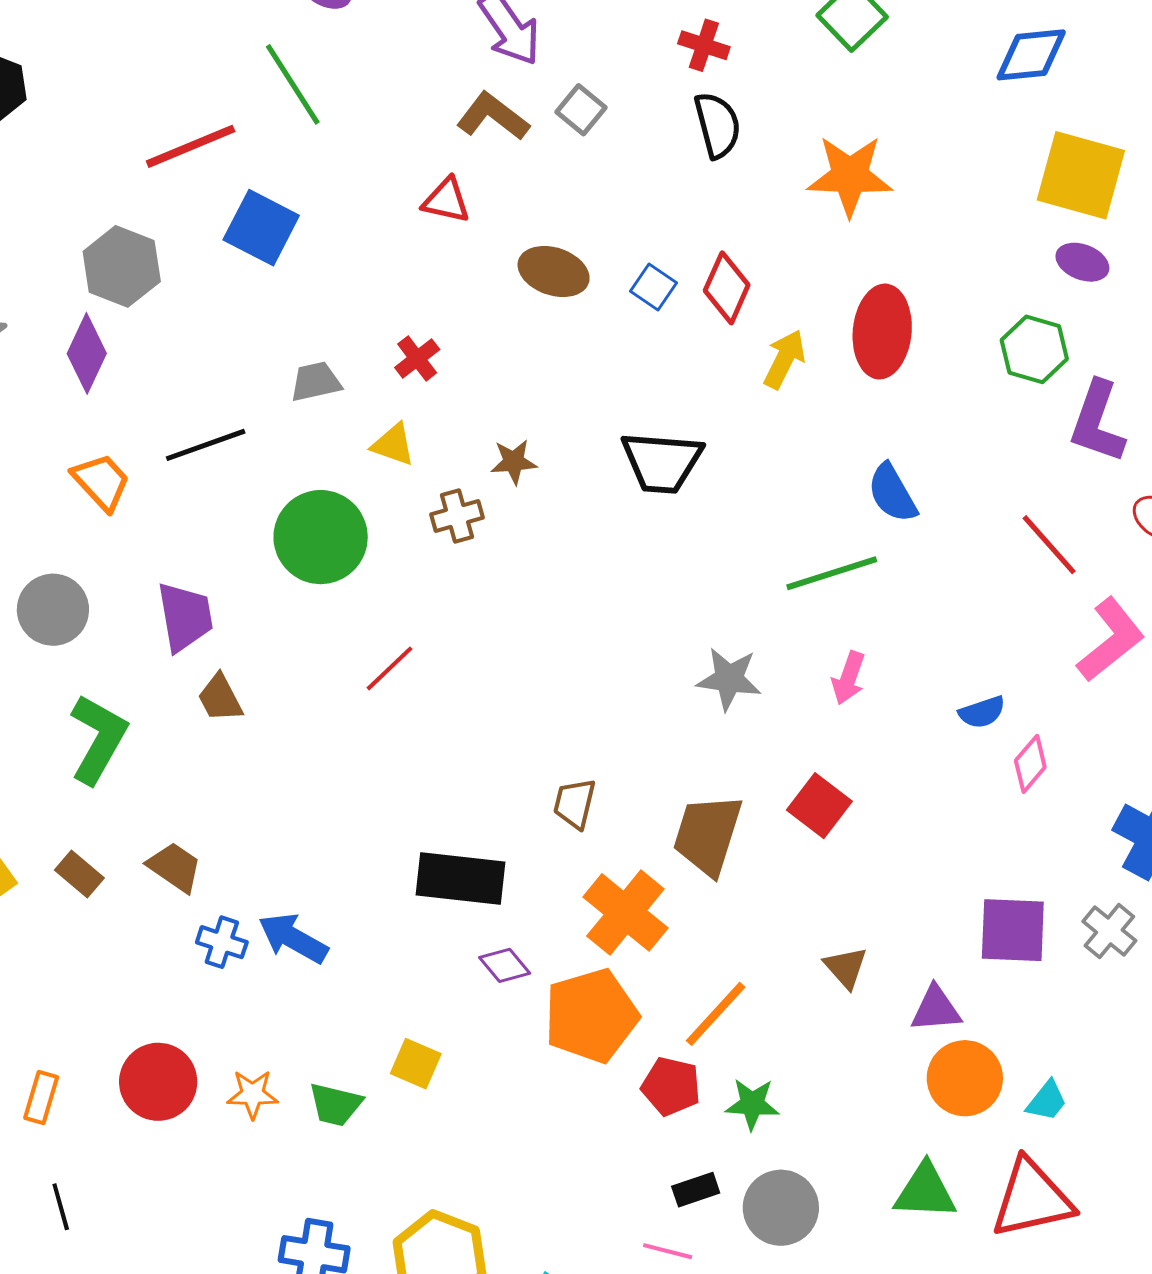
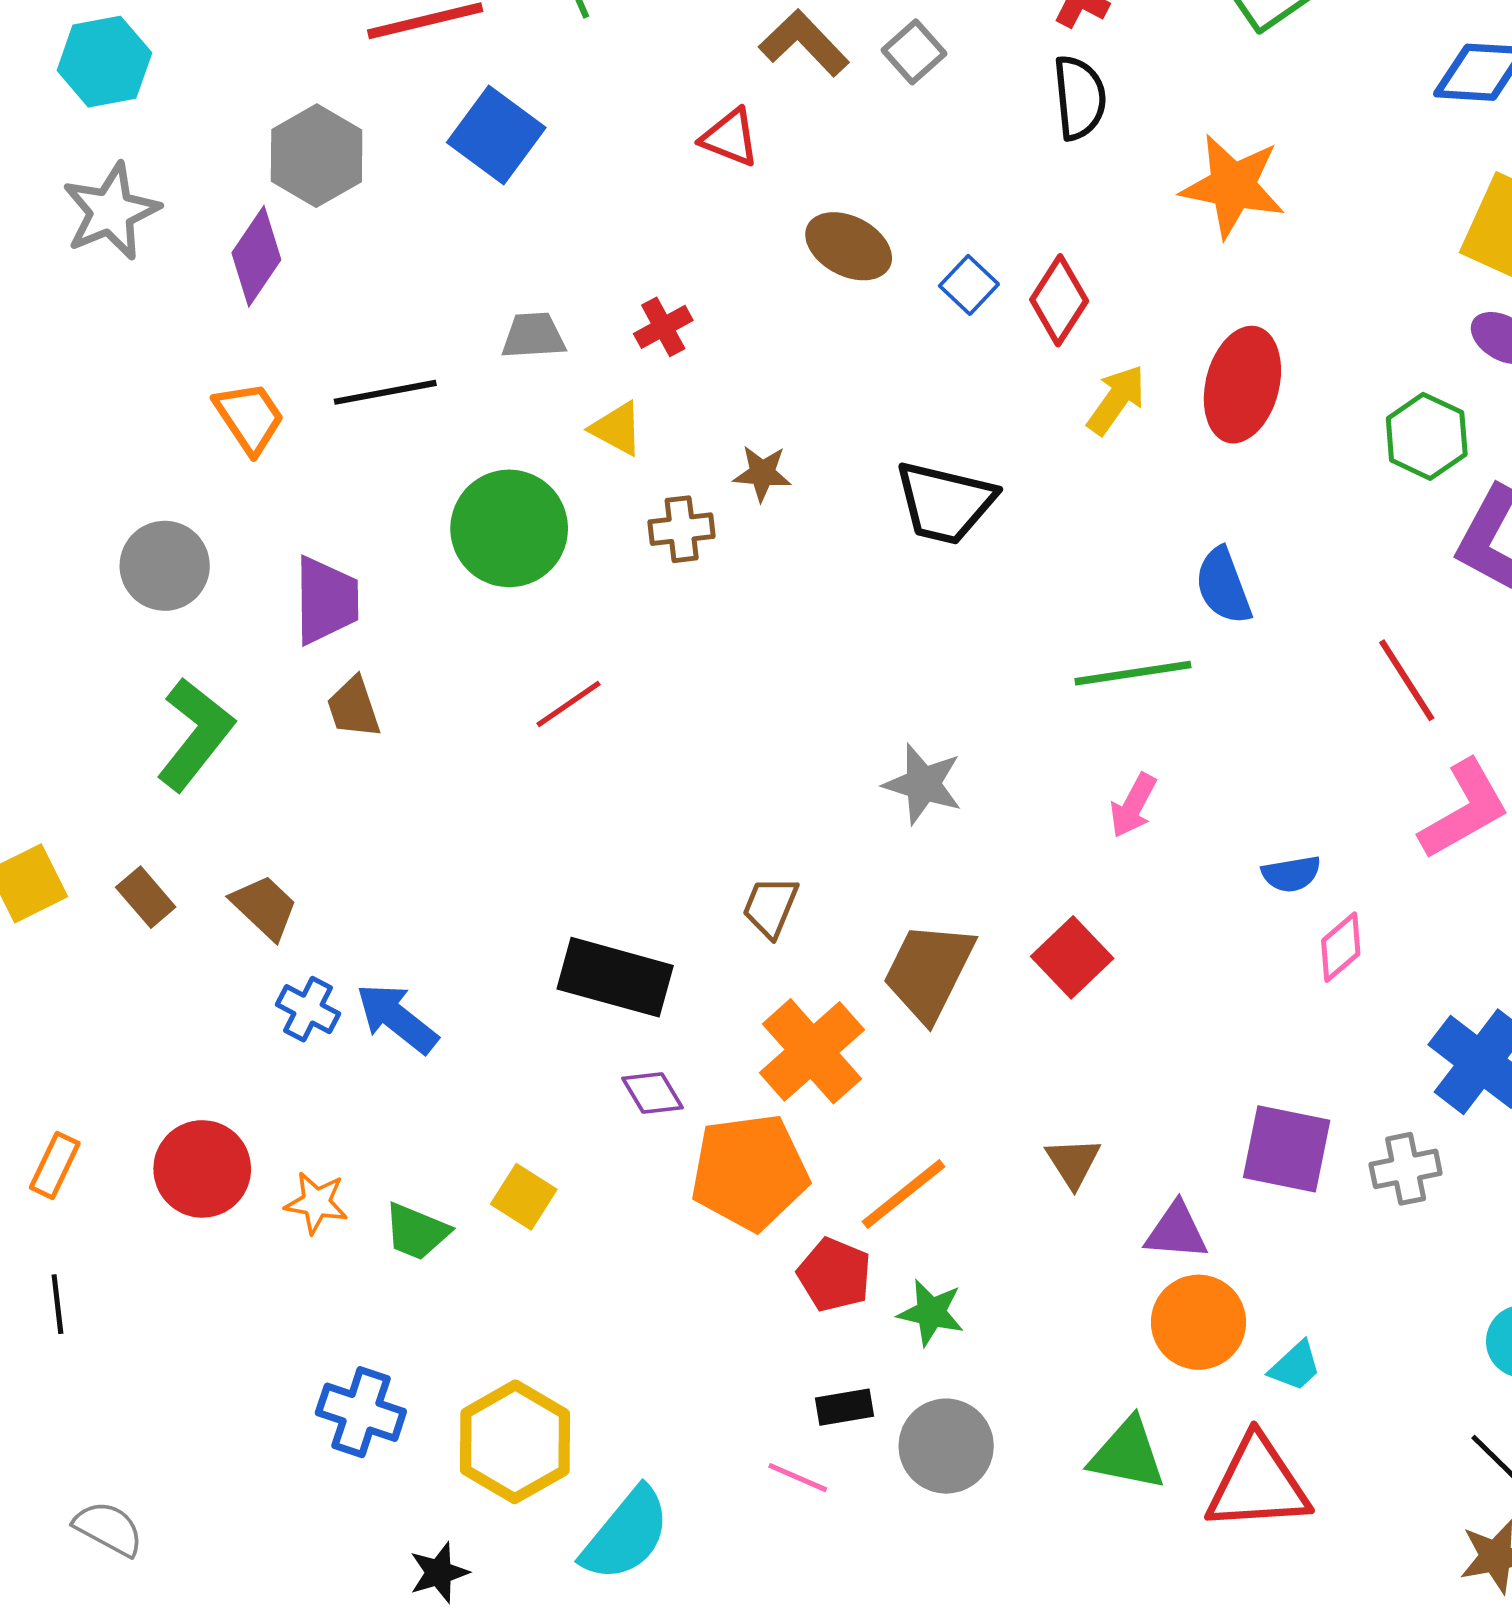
gray star: (729, 679) -> (923, 784), moved
gray cross: (1109, 931) -> (1406, 1169), turned 30

